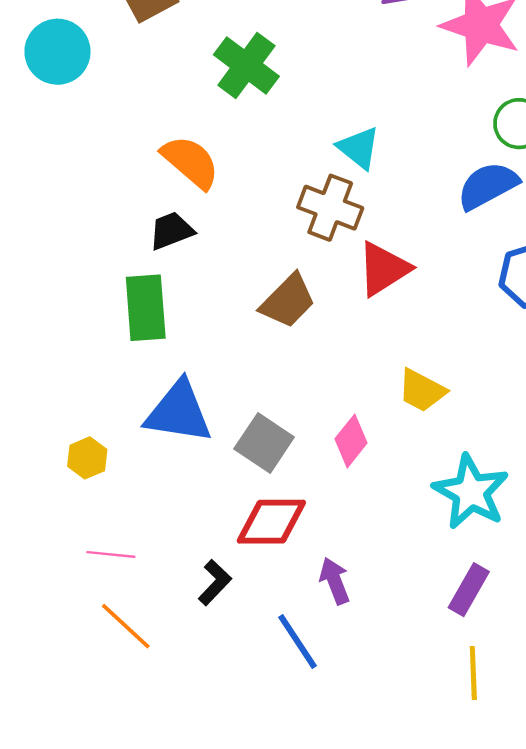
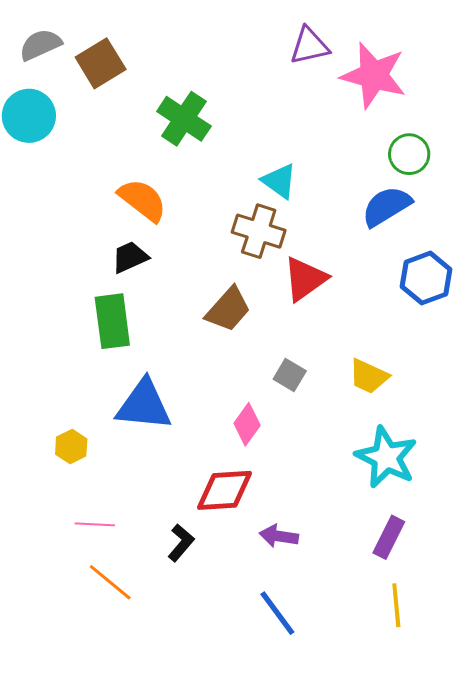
yellow trapezoid: (422, 391) -> (369, 376), moved
pink diamond: (351, 441) -> (247, 424), moved
gray square: (264, 443) -> (290, 375), moved, size x0.7
purple arrow: (335, 581) -> (279, 536), turned -57
blue line: (298, 641) -> (277, 613), moved

